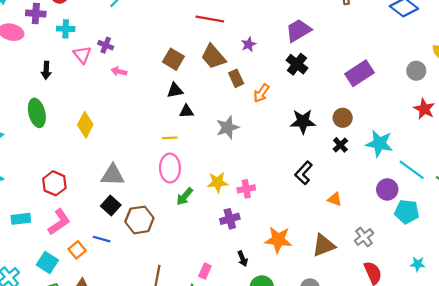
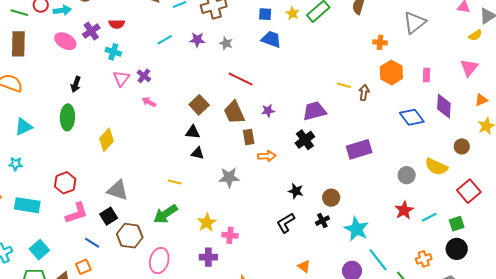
purple cross: (36, 13) -> (91, 31), turned 36
black arrow: (46, 70) -> (76, 84), moved
purple rectangle: (360, 73) -> (359, 149), moved
orange arrow: (261, 93) -> (267, 156), turned -144
black star: (303, 122) -> (296, 191), size x0.7
yellow line: (170, 138) -> (175, 182), moved
pink ellipse: (170, 168) -> (159, 261), moved
black L-shape: (304, 173) -> (286, 223), moved
yellow star: (218, 182) -> (207, 222), turned 30
green arrow: (185, 196) -> (166, 214), moved, size x1.4
cyan rectangle: (21, 219) -> (27, 205), size x1.4
pink L-shape: (59, 222) -> (77, 213), moved
orange square: (77, 250) -> (83, 267), moved

